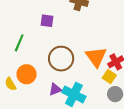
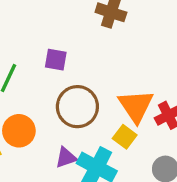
purple square: (47, 21) -> (56, 60), moved
yellow square: (109, 77) -> (125, 137), moved

